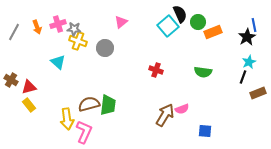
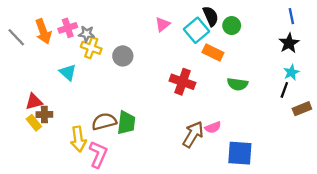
pink triangle: (121, 22) -> (163, 24), moved
blue line: (254, 25) -> (291, 16), moved
orange arrow: (37, 27) -> (43, 31), size x1.5
gray line: (14, 32) -> (16, 37), turned -72
orange rectangle: (213, 32) -> (213, 52), moved, turned 48
red cross: (156, 70) -> (182, 82), size x1.5
brown cross: (11, 80) -> (44, 115), moved, turned -32
blue square: (205, 131) -> (240, 153), size x1.6

